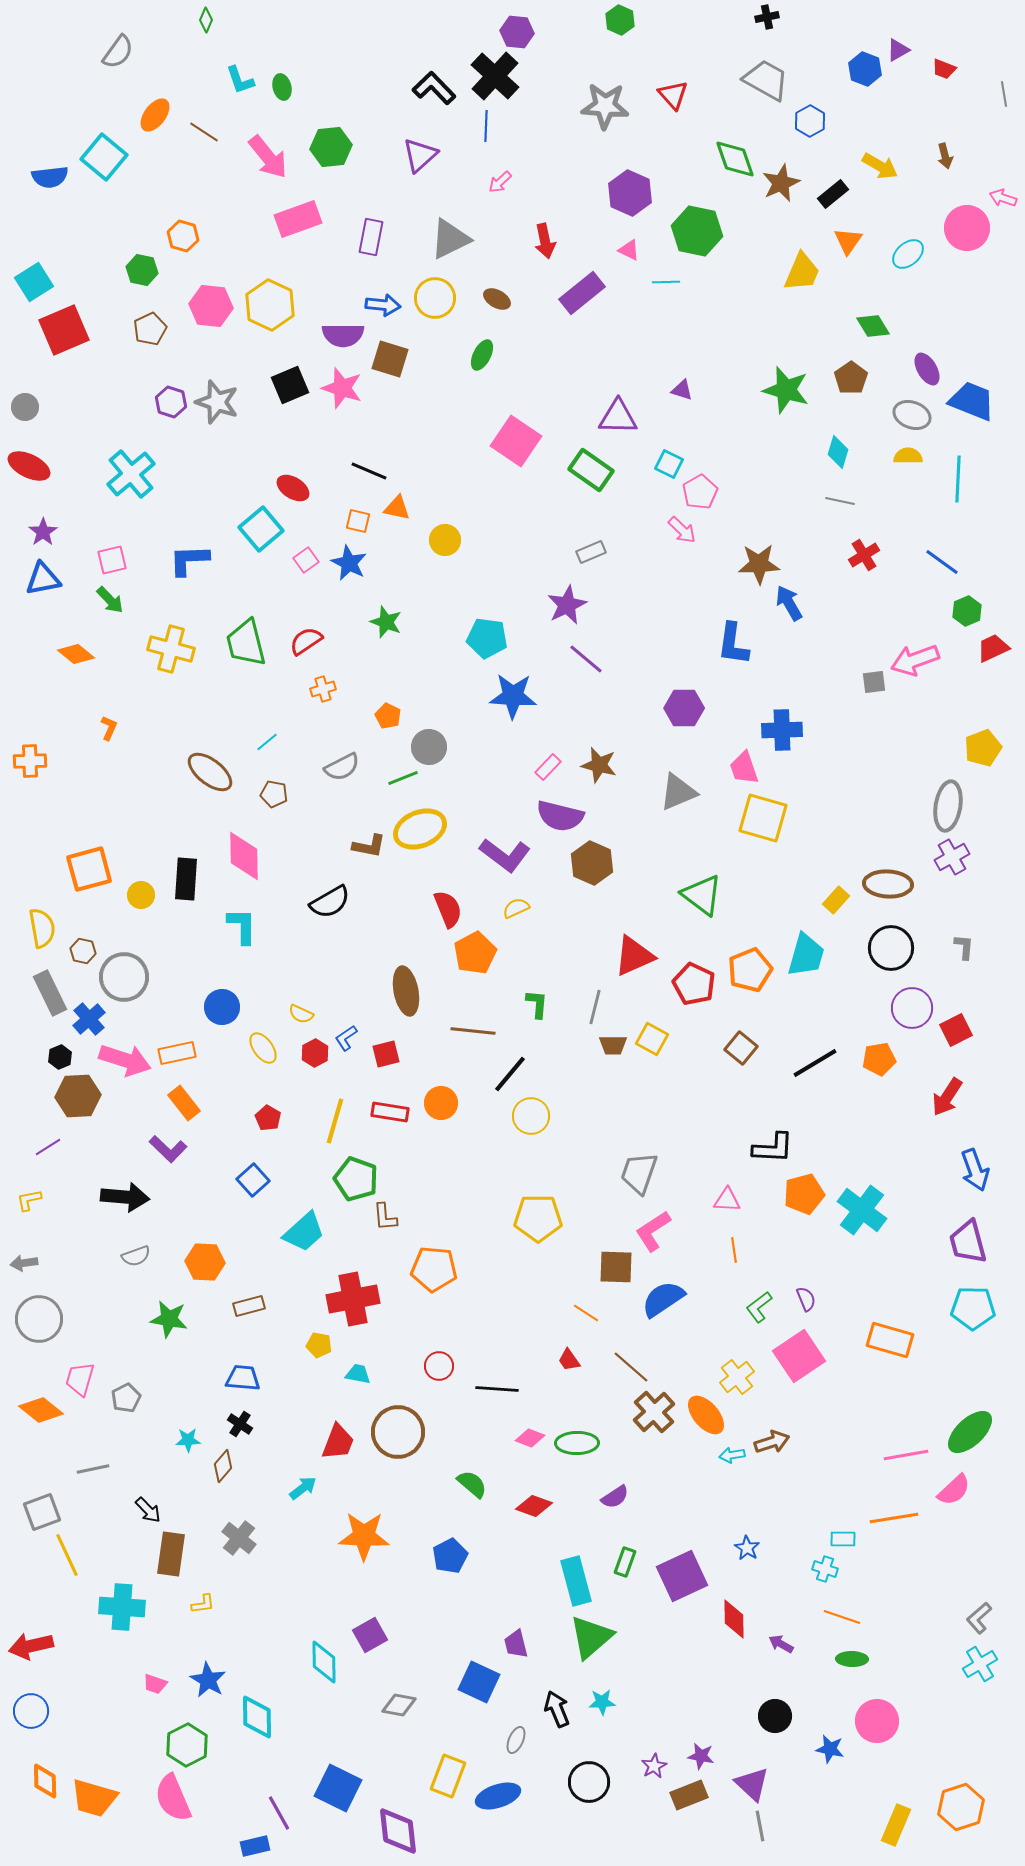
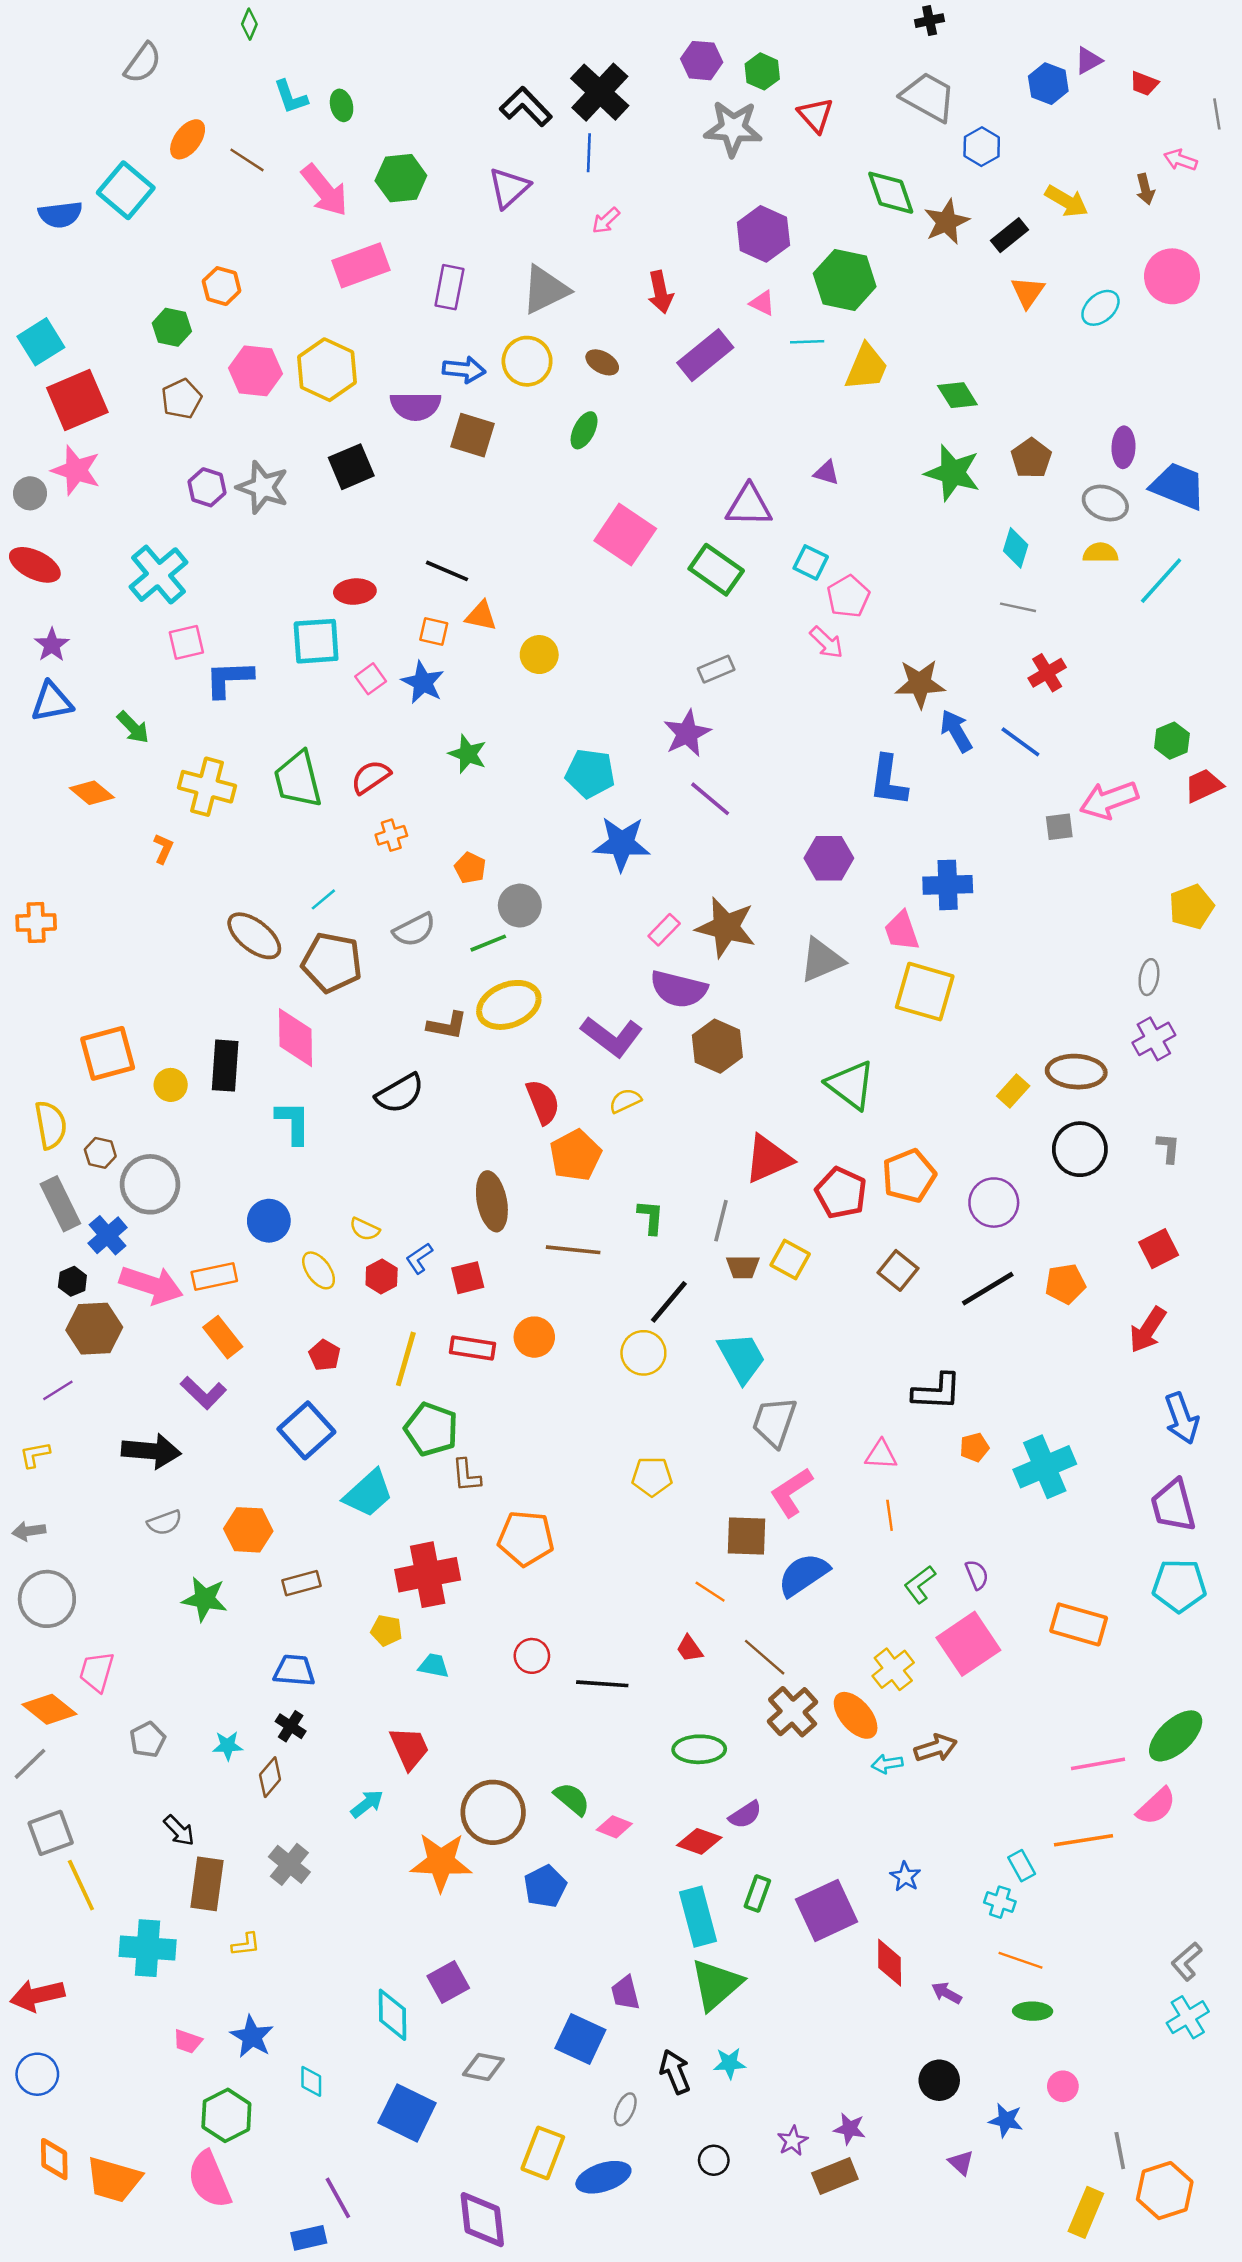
green hexagon: (620, 20) -> (762, 71), moved
purple hexagon: (517, 32) -> (702, 61), moved
pink arrow: (1003, 198) -> (1180, 160), moved
yellow trapezoid: (802, 272) -> (866, 367), moved
green diamond: (873, 326) -> (957, 395), moved
purple ellipse: (927, 369) -> (1123, 447), turned 32
pink star: (342, 388) -> (76, 470), moved
cyan line: (958, 479) -> (1161, 581), turned 39
red ellipse: (293, 488) -> (355, 592), turned -36
cyan square: (261, 529) -> (316, 641), turned 36
pink square: (112, 560) -> (186, 642), moved
blue line: (942, 562) -> (1020, 742), moved
orange L-shape: (109, 728) -> (163, 849), moved
brown star: (599, 765) -> (726, 927), size x1.4
brown pentagon: (274, 794) -> (332, 962), size x1.8
gray ellipse: (948, 806) -> (1149, 977), size x0.6
cyan trapezoid: (806, 955) -> (742, 1358), moved, turned -45
purple circle: (912, 1008) -> (994, 1203), moved
black line: (510, 1074) -> (669, 1302), moved
blue square: (253, 1180) -> (306, 1430), size x1.4
orange pentagon: (804, 1194) -> (974, 1447), size x0.6
cyan cross: (862, 1210) -> (1045, 1467), turned 30
yellow pentagon: (538, 1218) -> (652, 1477), size x0.7
gray pentagon: (126, 1398) -> (148, 1740), moved
brown circle: (398, 1432) -> (493, 1812), moved
pink diamond: (530, 1438) -> (614, 1827), moved
red trapezoid: (338, 1442) -> (409, 1748), turned -45
gray line: (93, 1469) -> (30, 1764), moved, turned -32
red diamond: (534, 1506) -> (699, 1841), moved
cyan rectangle: (843, 1539) -> (1022, 1866), turned 60
cyan diamond: (257, 1717) -> (311, 2081), size x0.6
pink circle: (877, 1721) -> (1063, 2086), size x0.6
black circle: (589, 1782) -> (714, 2160), size x0.6
purple triangle: (752, 1784) -> (961, 2163), moved, size x0.6
blue square: (338, 1788) -> (407, 2113), moved
gray line: (760, 1826) -> (1120, 2151), moved

